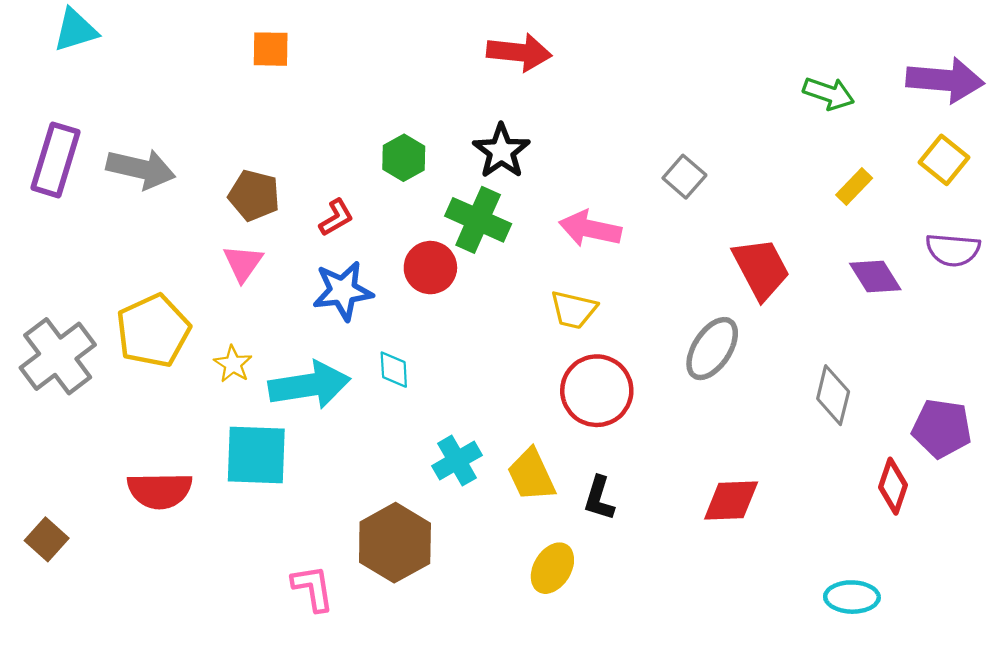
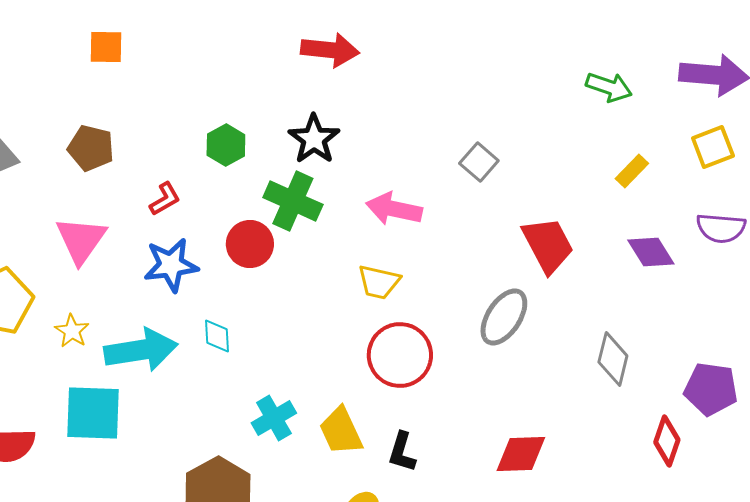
yellow square: (944, 160) -> (713, 147), turned 30
brown pentagon: (254, 195) -> (91, 148), moved
pink triangle: (243, 263) -> (81, 240), size x1.4

